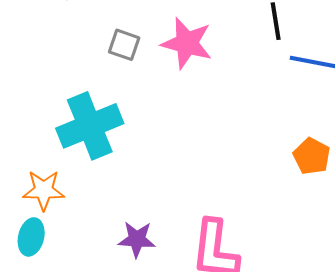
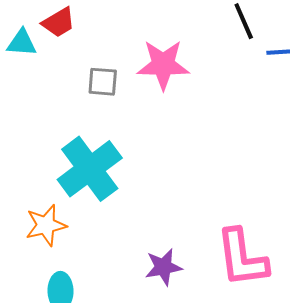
orange star: (44, 190) -> (46, 225), moved

